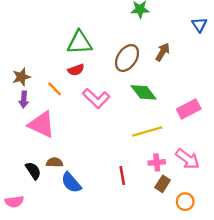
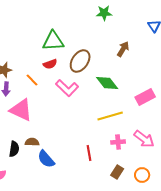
brown ellipse: (127, 58) -> (80, 61), moved
black semicircle: (33, 171) -> (14, 149), turned 42
brown rectangle: (163, 184) -> (117, 172), moved

